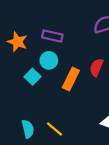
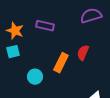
cyan circle: (49, 60) -> (35, 77), moved
cyan square: (33, 77) -> (13, 52), moved, turned 32

